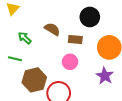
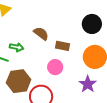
black circle: (90, 17) -> (92, 24), moved
green arrow: (25, 38) -> (17, 47), moved, turned 144

